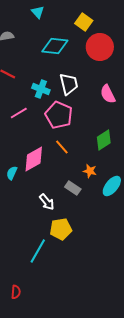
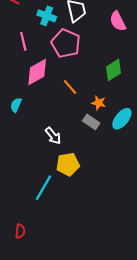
pink line: (19, 113) -> (23, 41), turned -72
orange line: (62, 147) -> (70, 87), moved
pink diamond: (34, 159) -> (37, 72), moved
gray rectangle: (73, 188) -> (91, 122), moved

